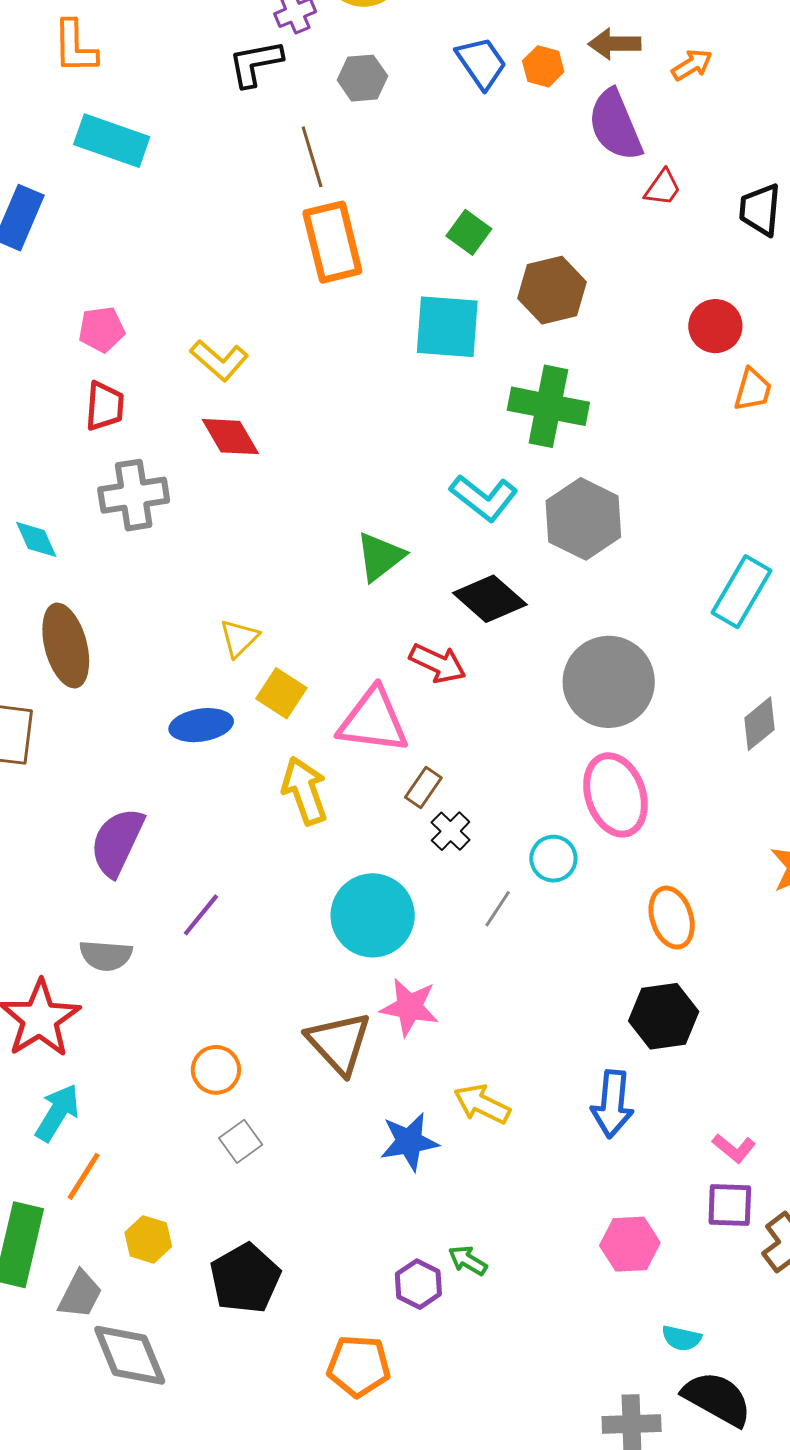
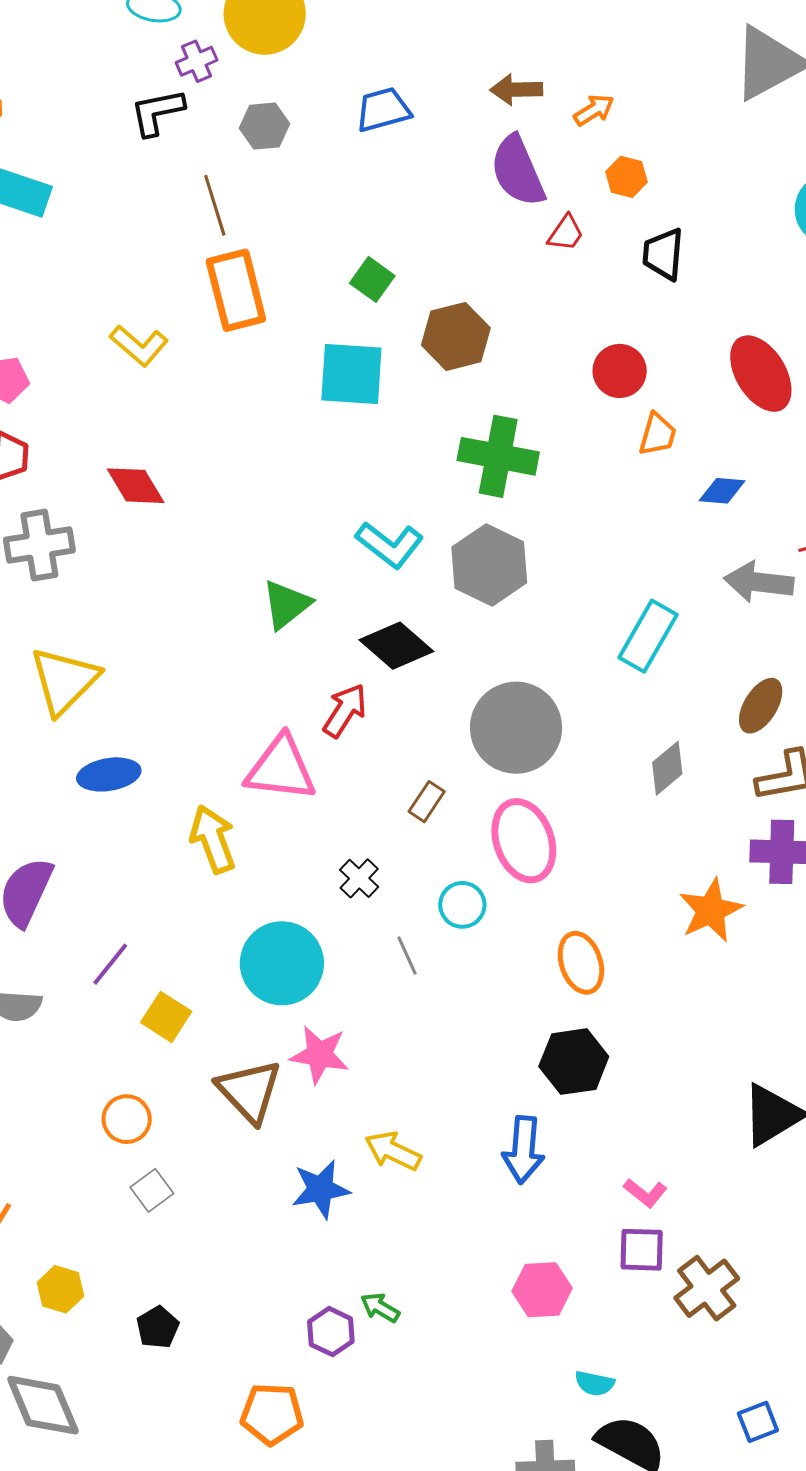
blue trapezoid: (481, 63) -> (383, 110), turned -70
orange hexagon: (543, 66) -> (627, 177), moved
yellow L-shape: (219, 360) -> (139, 346), moved
green cross: (548, 406) -> (498, 456), moved
yellow triangle: (239, 638) -> (64, 681), moved, size x1.8
red arrow: (438, 663) -> (345, 711), turned -82
yellow square: (281, 693) -> (166, 1017), moved
brown rectangle: (423, 788) -> (427, 802), moved
gray line: (498, 909) -> (407, 956), turned -57
black pentagon: (245, 1278) -> (158, 1327), size x0.6

